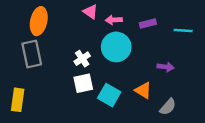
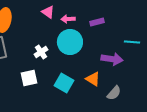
cyan line: (183, 31) -> (132, 42), moved
purple arrow: (166, 67) -> (112, 59), size x1.5
white square: (83, 83) -> (29, 78), moved

